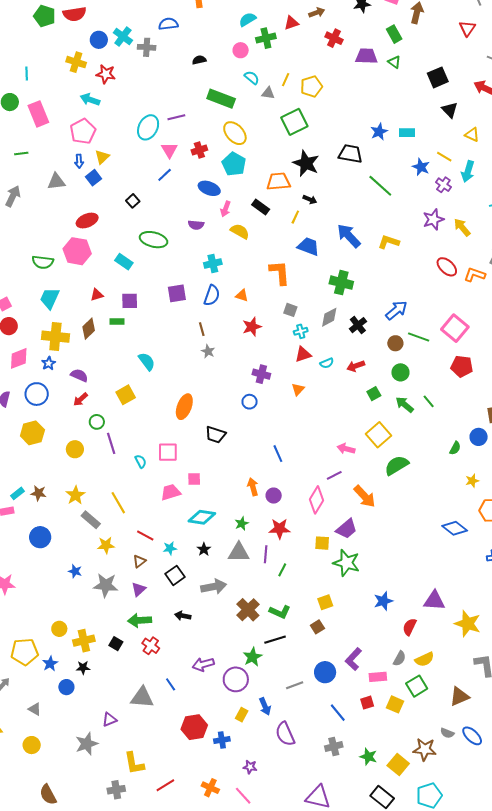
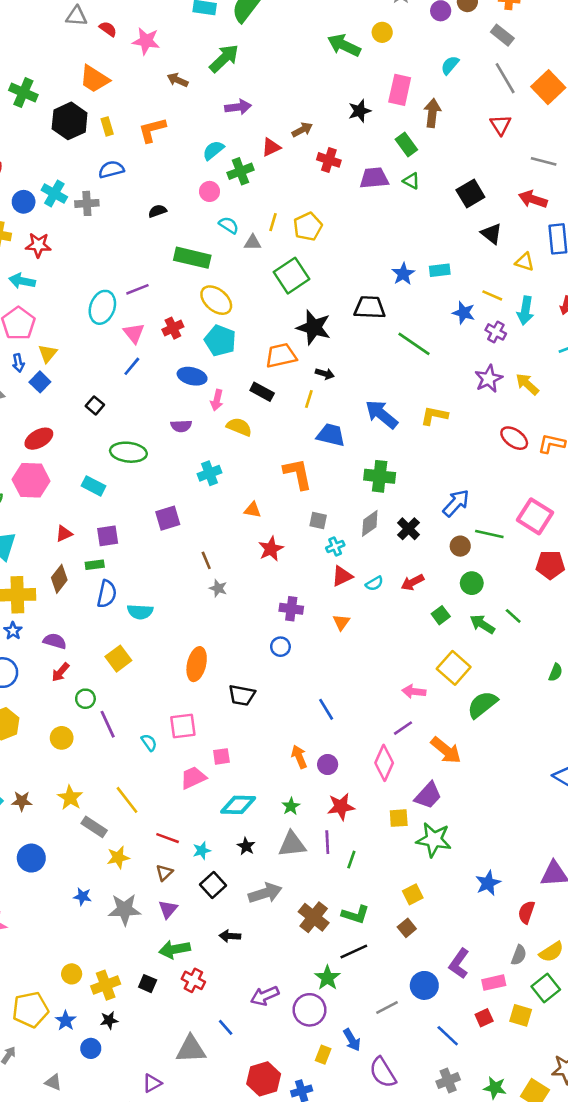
blue semicircle: (212, 295) -> (107, 594), moved
cyan semicircle: (147, 361) -> (140, 612), turned 138

